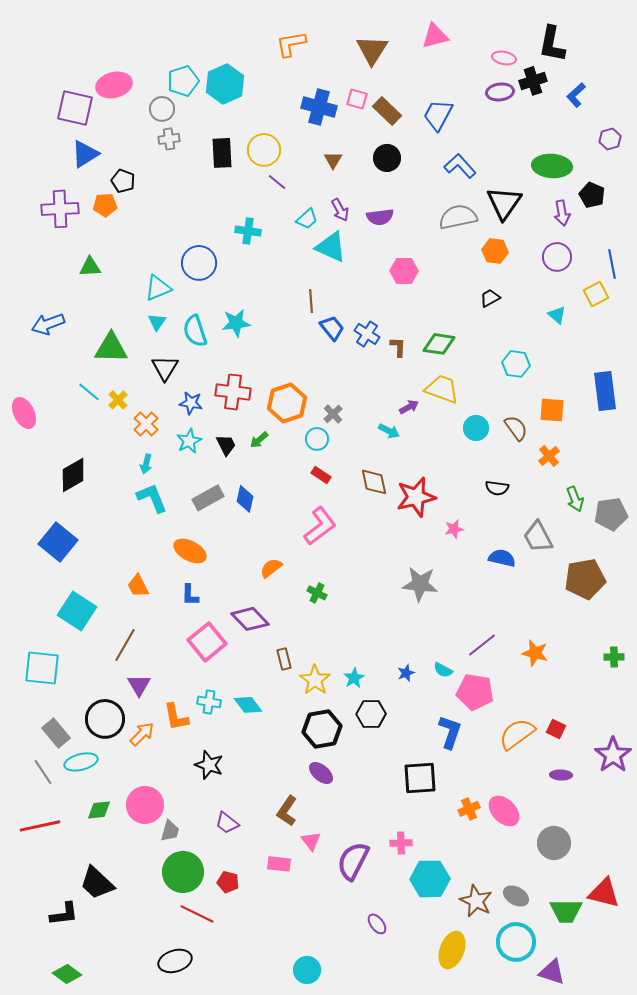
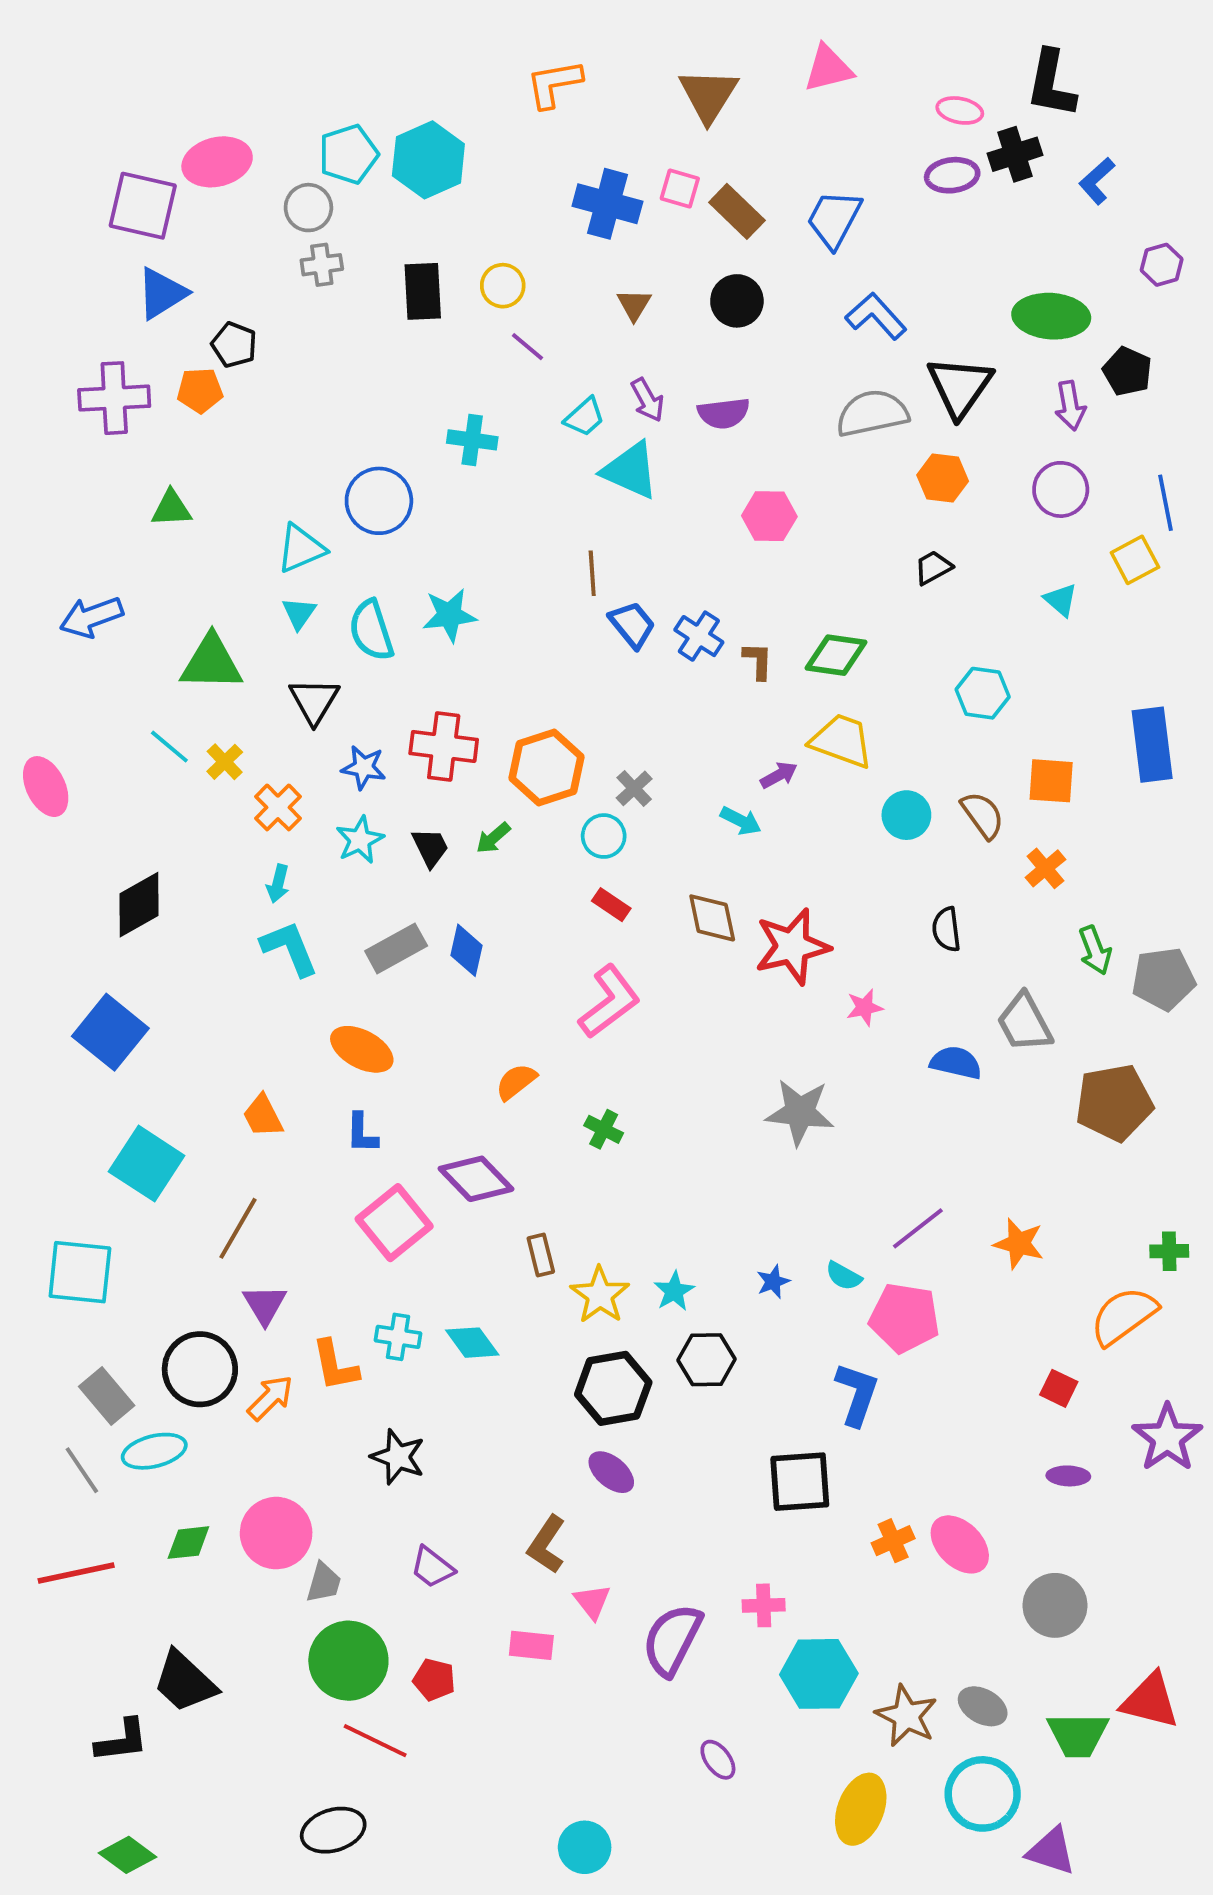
yellow circle: (264, 150) -> (503, 286), size x0.7
black semicircle: (497, 488) -> (946, 929), turned 75
orange semicircle: (517, 734) -> (1124, 1316), moved

